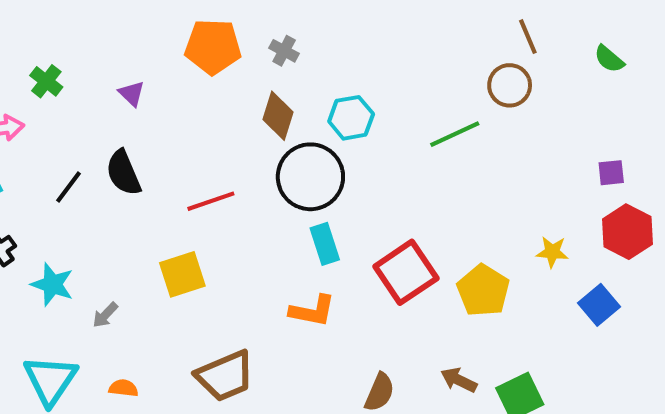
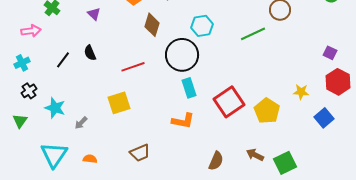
brown diamond: (278, 116) -> (152, 25), moved
black semicircle: (123, 173) -> (90, 53), size x0.7
purple square: (611, 173) -> (330, 53), turned 32
brown trapezoid: (225, 376) -> (140, 153), size x0.7

